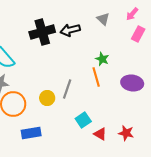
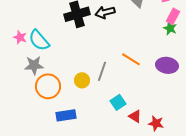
green star: (102, 59) -> (170, 28), moved
orange line: (96, 77) -> (131, 59), turned -42
red star: (126, 133) -> (156, 123), moved

